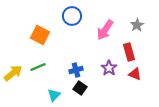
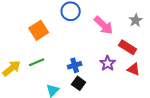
pink arrow: (105, 30) -> (104, 25), turned -80
orange square: (40, 35) -> (39, 30), turned 30
red rectangle: (129, 52) -> (128, 47), turned -42

